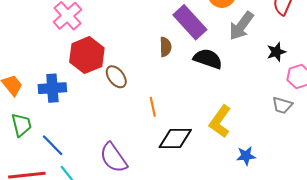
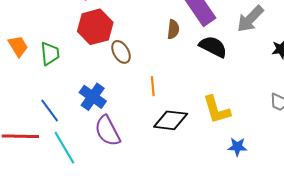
blue cross: (52, 88) -> (93, 97), moved, turned 32
yellow L-shape: (220, 121) -> (217, 110), turned -60
green trapezoid: (21, 125) -> (50, 53), moved

